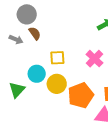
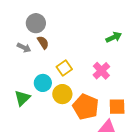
yellow square: (57, 58) -> (64, 68), turned -35
orange pentagon: (81, 95) -> (86, 107), turned -30

